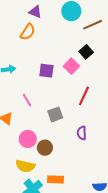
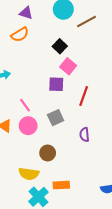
orange semicircle: (28, 32) -> (20, 35), turned 30
black square: (86, 52) -> (60, 46), moved
purple square: (46, 71) -> (56, 84), moved
pink circle: (28, 139) -> (28, 126), moved

